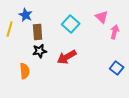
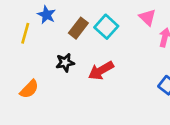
brown rectangle: (38, 32) -> (78, 28), moved, turned 42
orange semicircle: (25, 71) -> (29, 89), moved, turned 49

